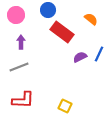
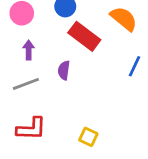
orange semicircle: (91, 19) -> (124, 19), size x1.5
purple semicircle: (80, 57) -> (64, 70), moved, turned -56

